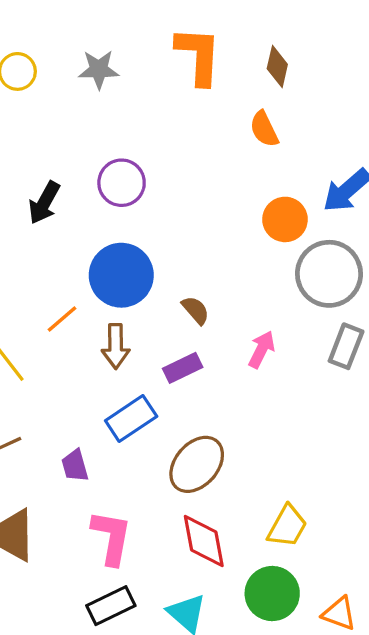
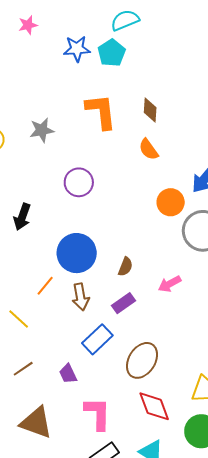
purple circle: (122, 183) -> (79, 182), moved
brown semicircle: (196, 310) -> (125, 267), turned 72
pink arrow: (261, 350) -> (170, 284), turned -135

